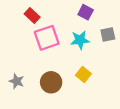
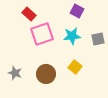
gray square: (108, 34) -> (98, 39), moved

